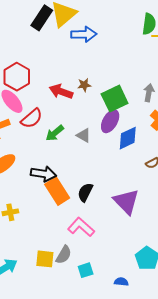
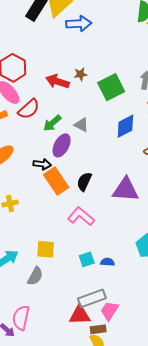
purple ellipse: (110, 121) -> (62, 145), moved
black arrow: (43, 174) -> (42, 164), size x0.7
purple triangle: (126, 202) -> (126, 190), turned -40
gray semicircle: (64, 255) -> (35, 276), moved
blue semicircle: (121, 282) -> (108, 262), moved

